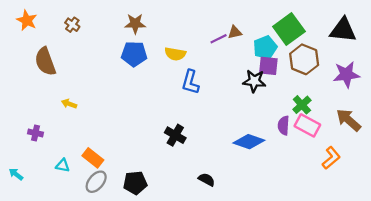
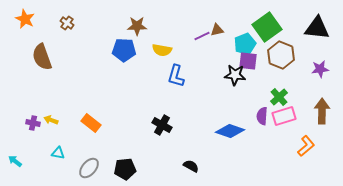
brown star: (135, 24) -> (137, 26), moved
purple star: (346, 75) -> (320, 69), size x0.7
yellow arrow: (69, 104) -> (51, 120), moved
brown arrow: (349, 120) -> (322, 111), turned 50
pink rectangle: (307, 125) -> (284, 116), turned -45
orange rectangle: (93, 158) -> (91, 123), moved

